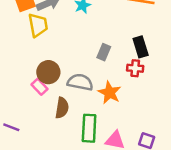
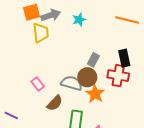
red cross: (135, 68) -> (118, 76), size x1.5
brown circle: (48, 72) -> (87, 77), moved
brown semicircle: (62, 108) -> (55, 103), turned 30

